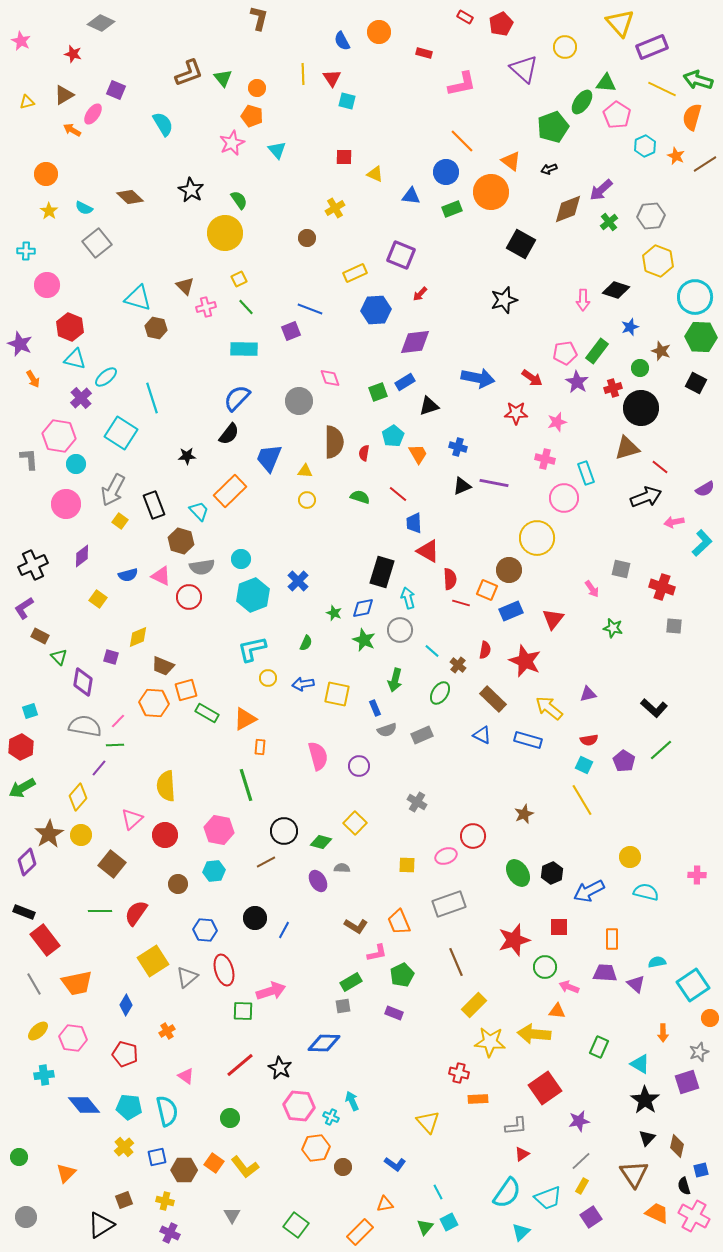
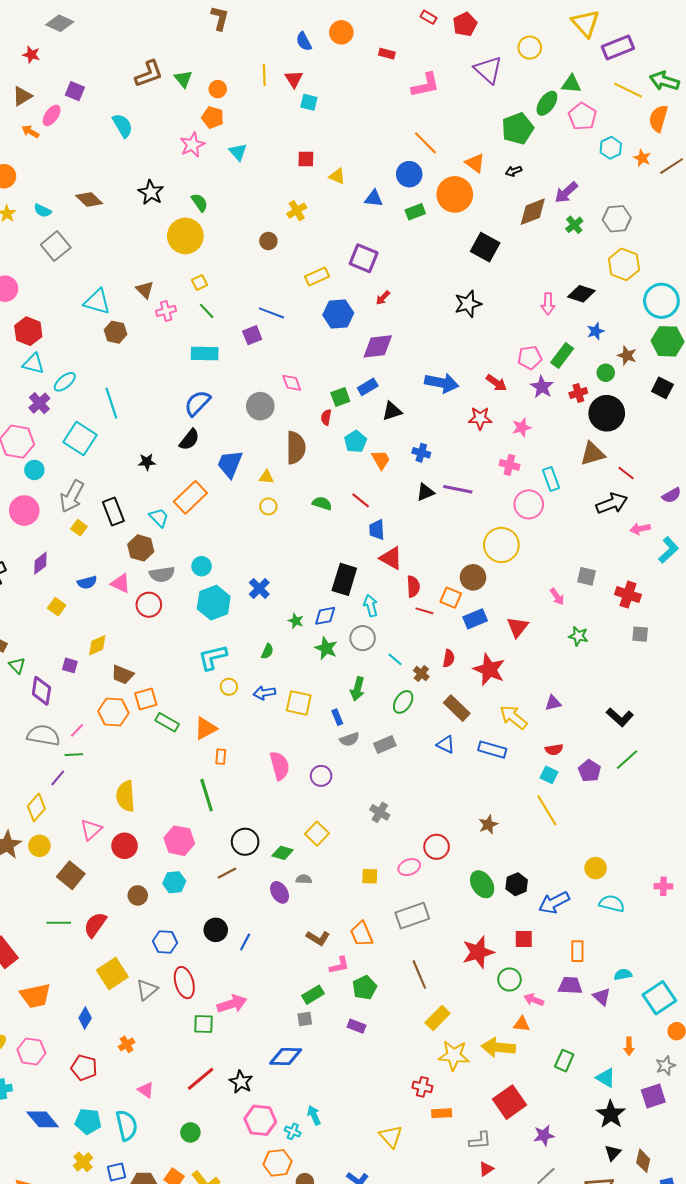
red semicircle: (364, 453) -> (326, 417), moved

